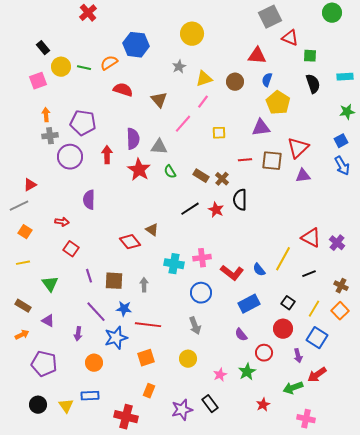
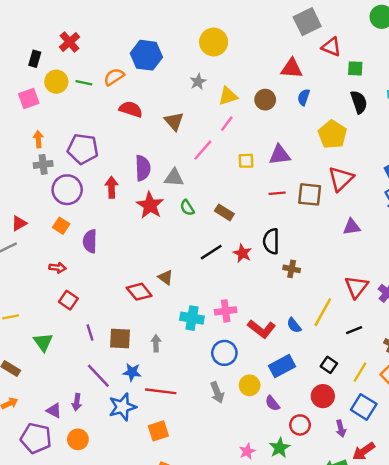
red cross: (88, 13) -> (70, 42), moved
black rectangle: (43, 48) -> (35, 59), turned 56
yellow pentagon: (278, 103) -> (332, 134), moved
purple triangle: (261, 128) -> (280, 155), moved
purple triangle: (303, 176) -> (352, 227), moved
brown cross: (222, 179) -> (292, 269), moved, turned -32
orange square: (25, 232) -> (61, 226), moved
red triangle: (311, 238) -> (356, 287), turned 40
purple triangle: (48, 321) -> (54, 411), moved
yellow circle: (188, 359) -> (250, 385), moved
orange circle: (94, 363) -> (78, 439), moved

